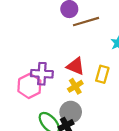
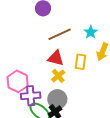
brown line: (86, 22) -> (60, 34), moved
purple cross: (42, 74) -> (31, 96), moved

